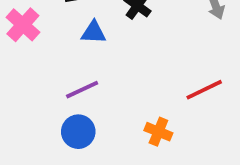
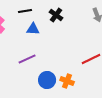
blue circle: (78, 132) -> (47, 80), moved

